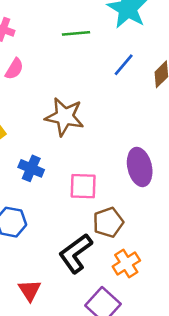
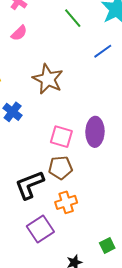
green line: (76, 33) -> (73, 18), turned 40
pink square: (83, 186) -> (61, 137), moved

